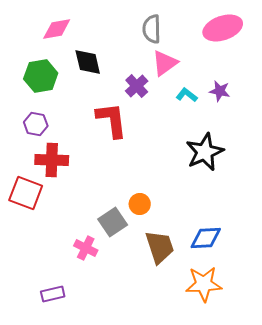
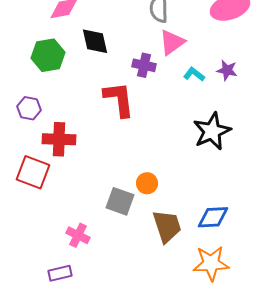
purple cross: (137, 86) -> (144, 65), turned -35
purple hexagon: (36, 124) -> (29, 108), moved
gray square: (113, 222) -> (120, 201), turned -36
pink cross: (86, 248) -> (78, 235), moved

